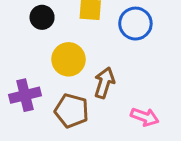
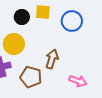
black circle: (42, 17) -> (22, 17), moved
yellow circle: (69, 59) -> (14, 44), moved

